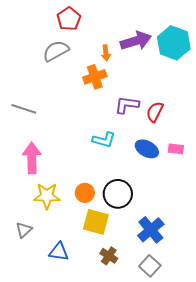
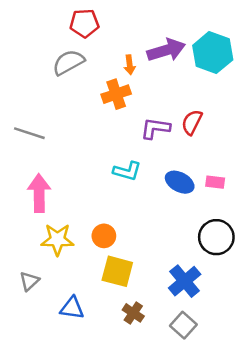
red pentagon: (69, 19) -> (84, 23), turned 30
red semicircle: (155, 112) -> (192, 122), moved
black circle: (118, 194) -> (216, 237), moved

